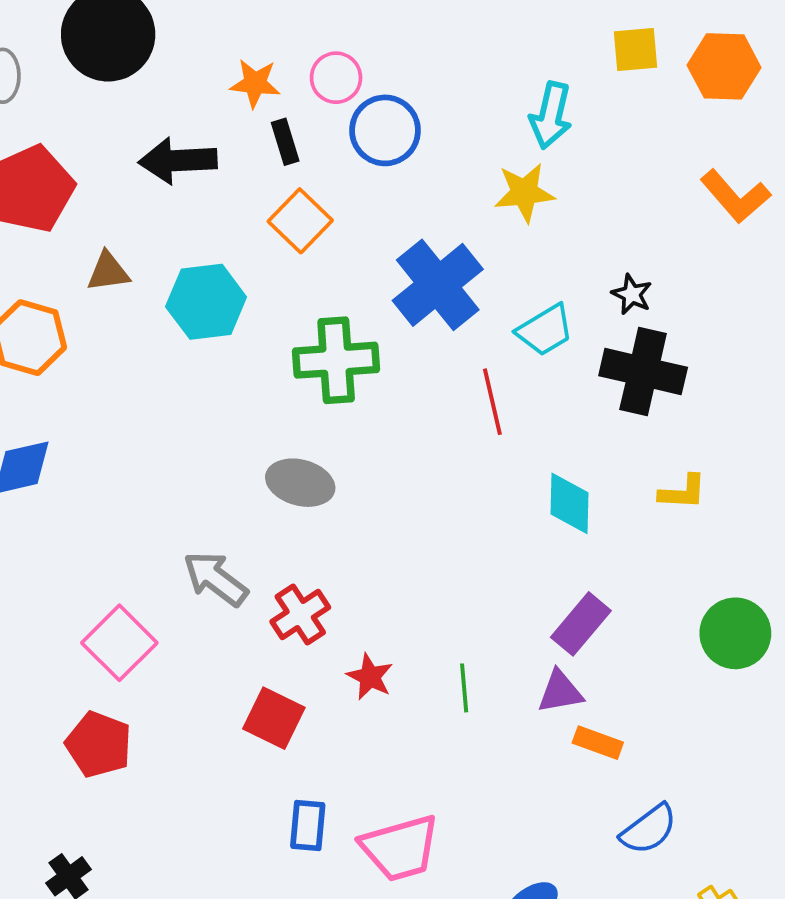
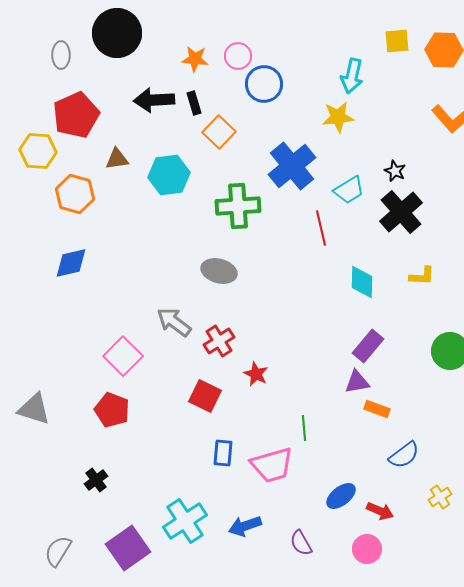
black rectangle: (285, 142) -> (194, 103), moved
black cross: (643, 372) -> (401, 212), turned 36
green line: (464, 688) -> (304, 428), moved

